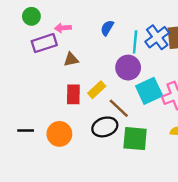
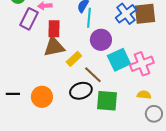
cyan line: (135, 42) -> (89, 18), moved
purple rectangle: (44, 43) -> (29, 19), turned -45
brown triangle: (71, 59) -> (54, 47), moved, size x1.6
red rectangle: (73, 94) -> (54, 29), moved

